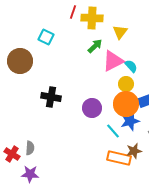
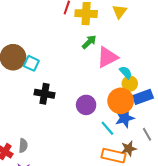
yellow triangle: (120, 32) -> (120, 12), moved
cyan square: (46, 37) -> (31, 63), moved
cyan semicircle: (131, 66) -> (126, 72), moved
yellow circle: (126, 84) -> (130, 84), moved

